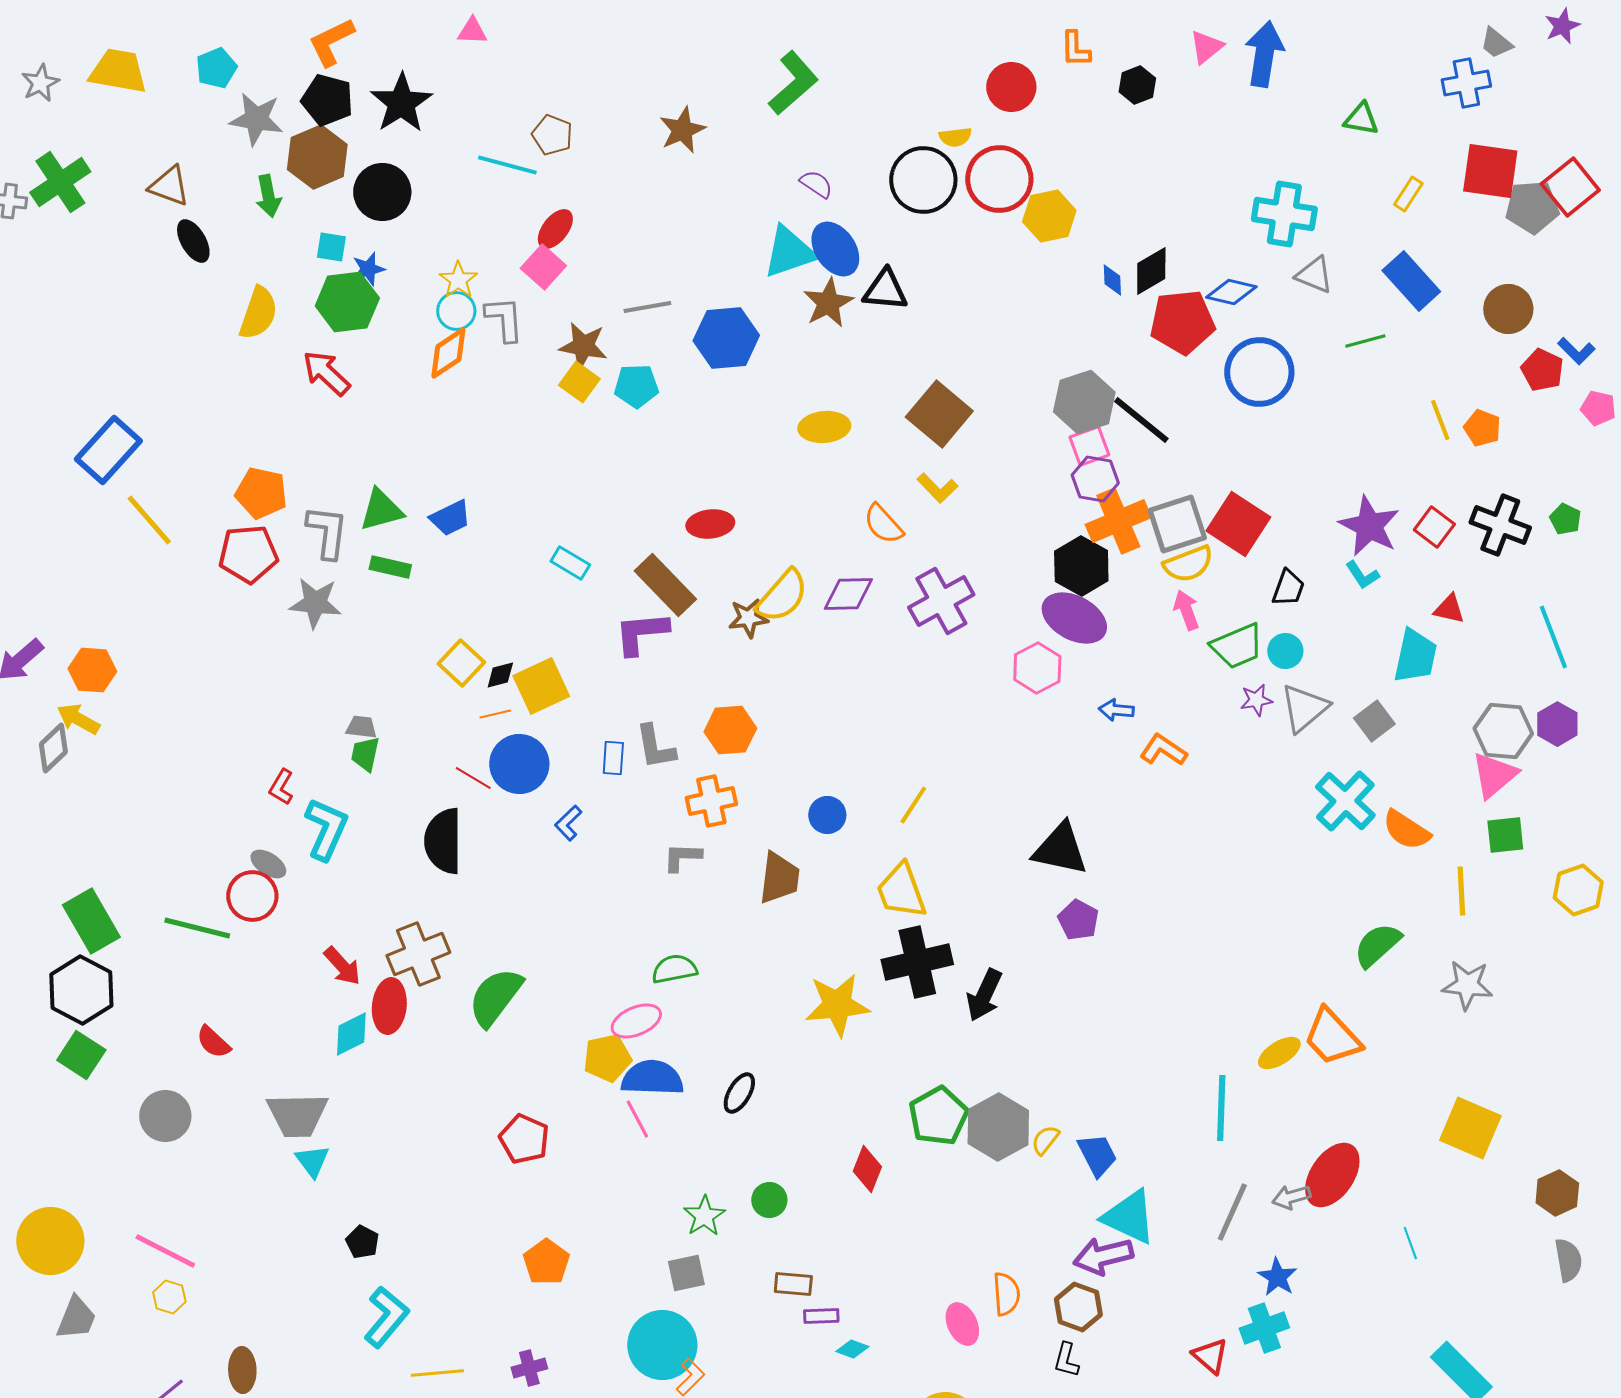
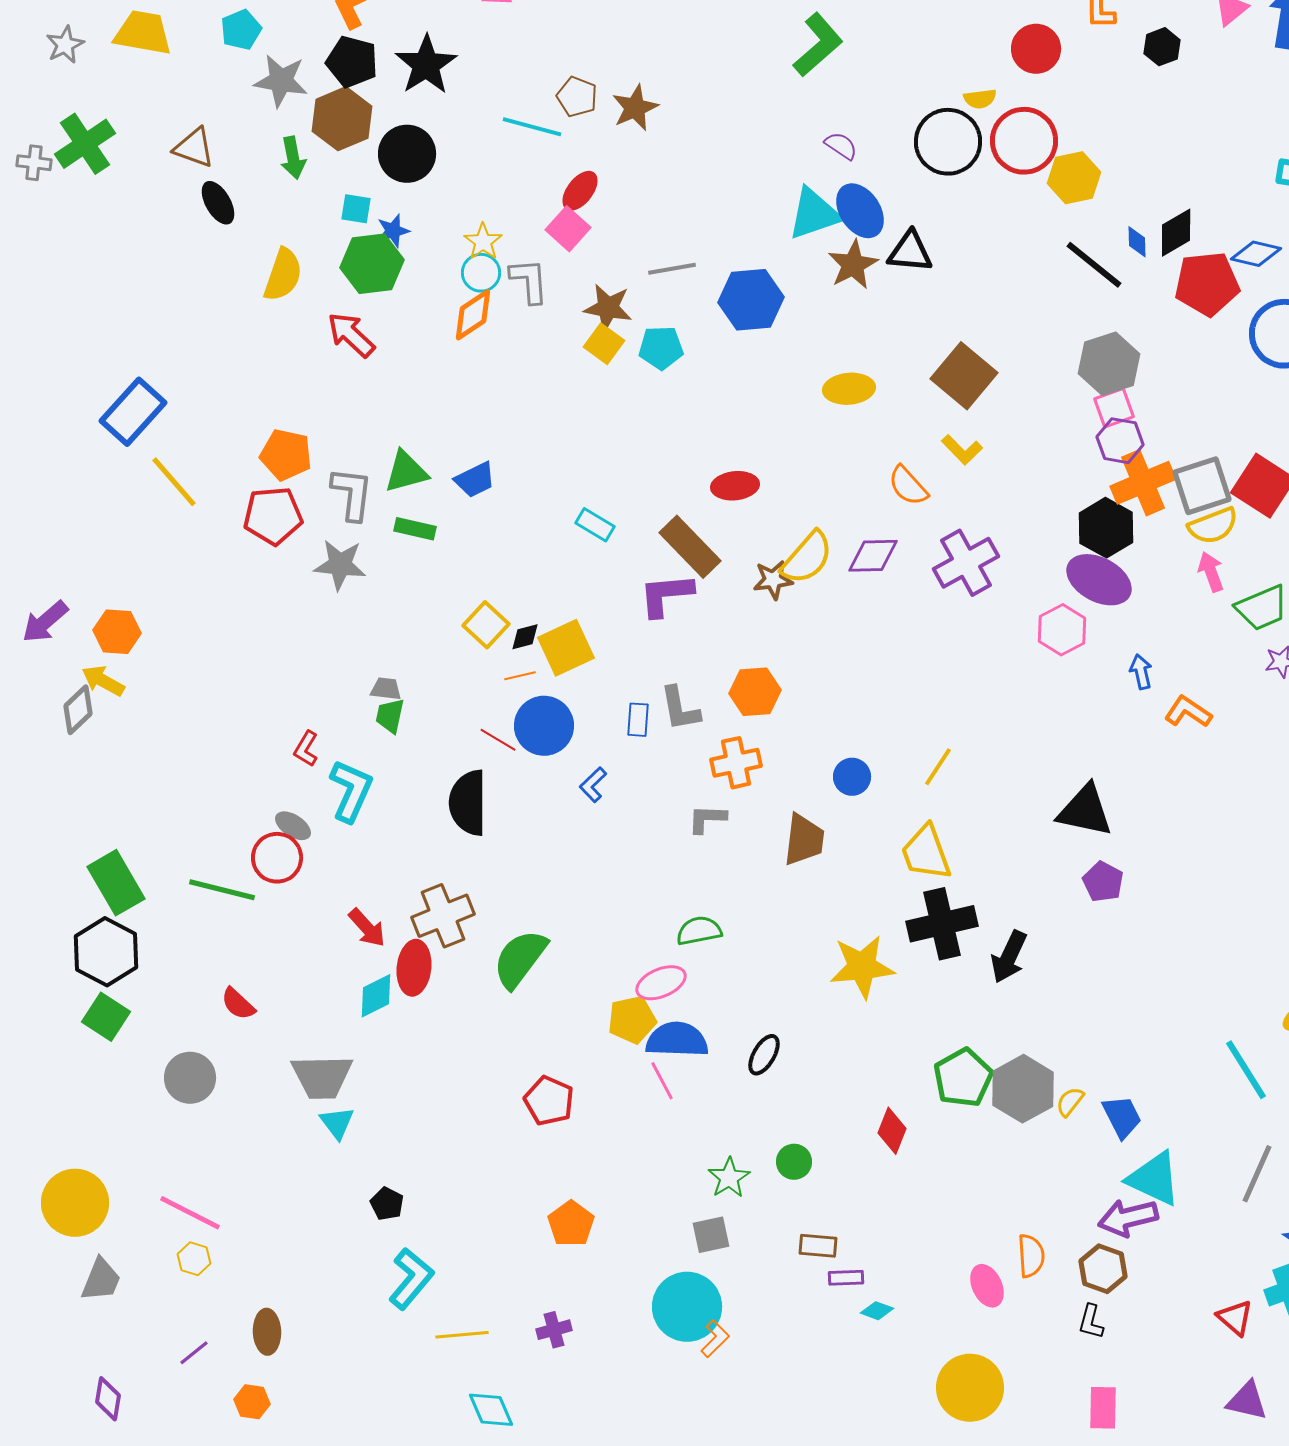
brown star: (682, 130) -> (635, 108), moved
black line: (1141, 420) -> (1094, 265), moved
blue arrow: (1116, 710) -> (1141, 672), turned 72
cyan line: (1221, 1108) -> (1246, 1070), turned -34

